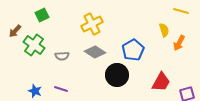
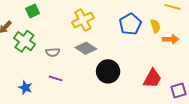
orange arrow: (179, 43) -> (170, 39), turned -119
blue pentagon: (133, 50) -> (130, 24), moved
purple line: (61, 89) -> (56, 78), moved

